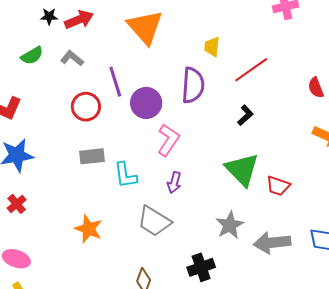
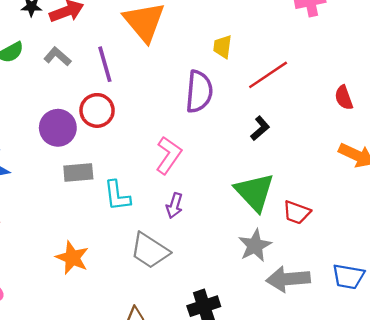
purple line: (115, 82) -> (105, 64), moved
purple circle: (146, 103) -> (58, 128), moved
red circle: (86, 107) -> (97, 110), moved
gray star: (230, 225) -> (255, 246), moved

